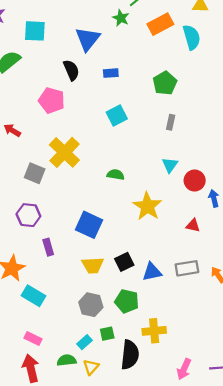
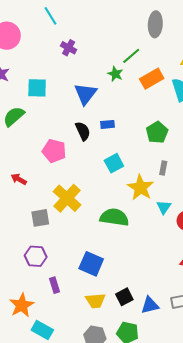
black semicircle: (71, 70) -> (83, 131), moved
gray square: (35, 173) -> (40, 218), turned -30
green semicircle: (116, 175) -> (114, 217), size x1.8
yellow star: (147, 206) -> (141, 188), moved

